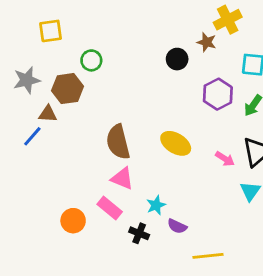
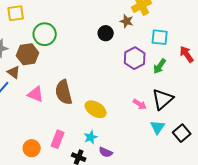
green circle: (91, 60) -> (45, 34), size x1.5
brown triangle: (48, 114) -> (14, 72), turned 32
yellow ellipse: (176, 143) -> (96, 109), moved
pink triangle: (122, 178) -> (36, 94), moved
pink rectangle: (110, 208) -> (58, 139), turned 72

